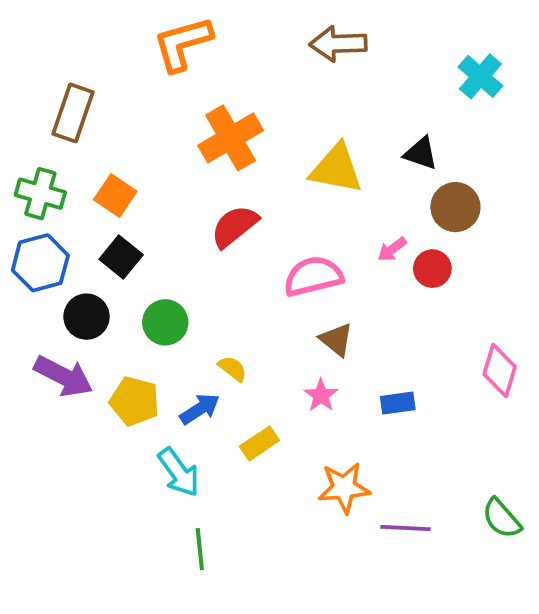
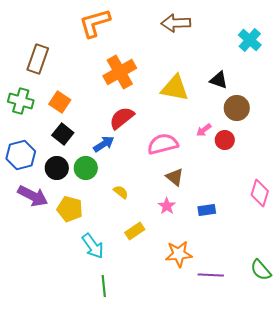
blue hexagon: (40, 263) -> (21, 155), moved
black circle: (86, 317) -> (57, 168), moved
blue arrow: (200, 409) -> (104, 144), moved

